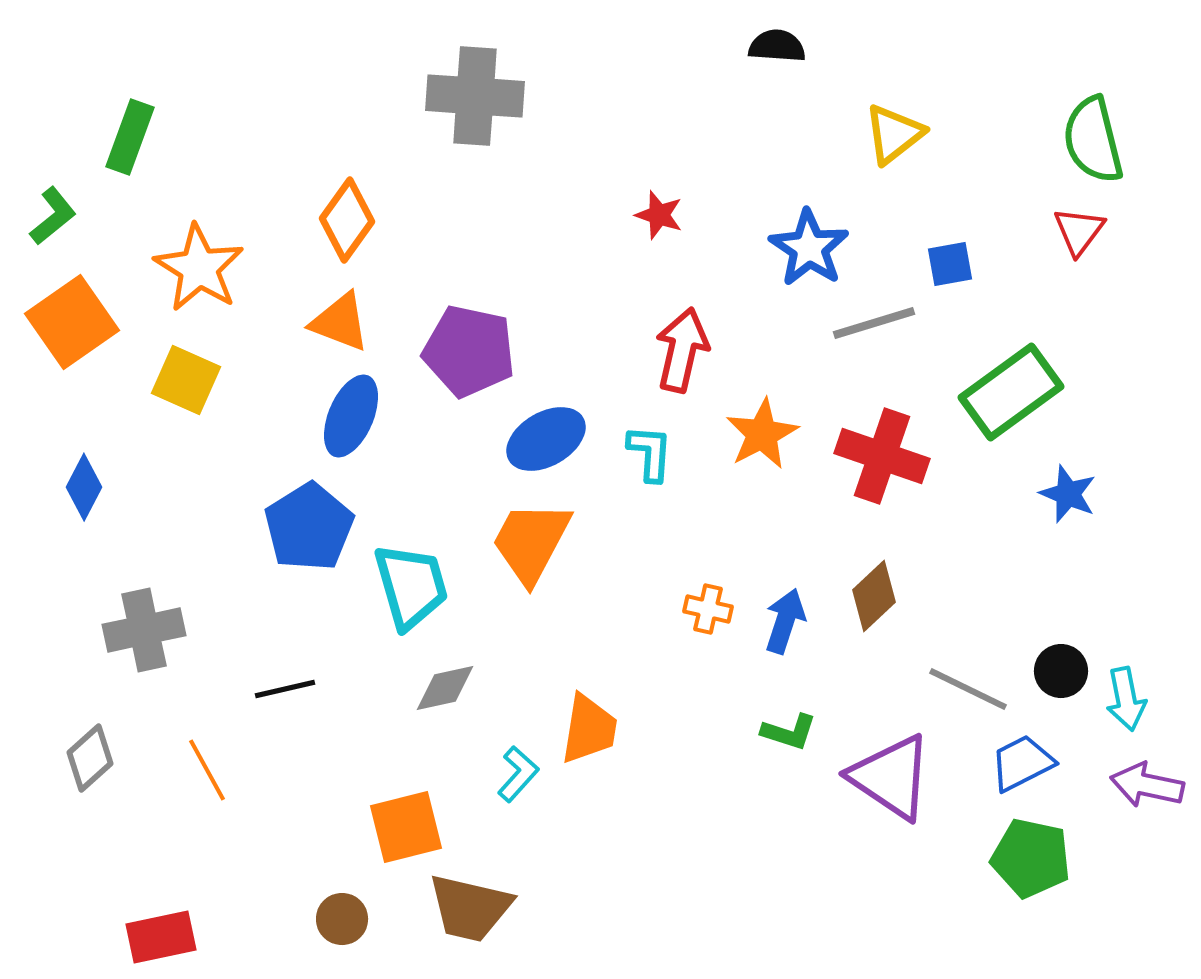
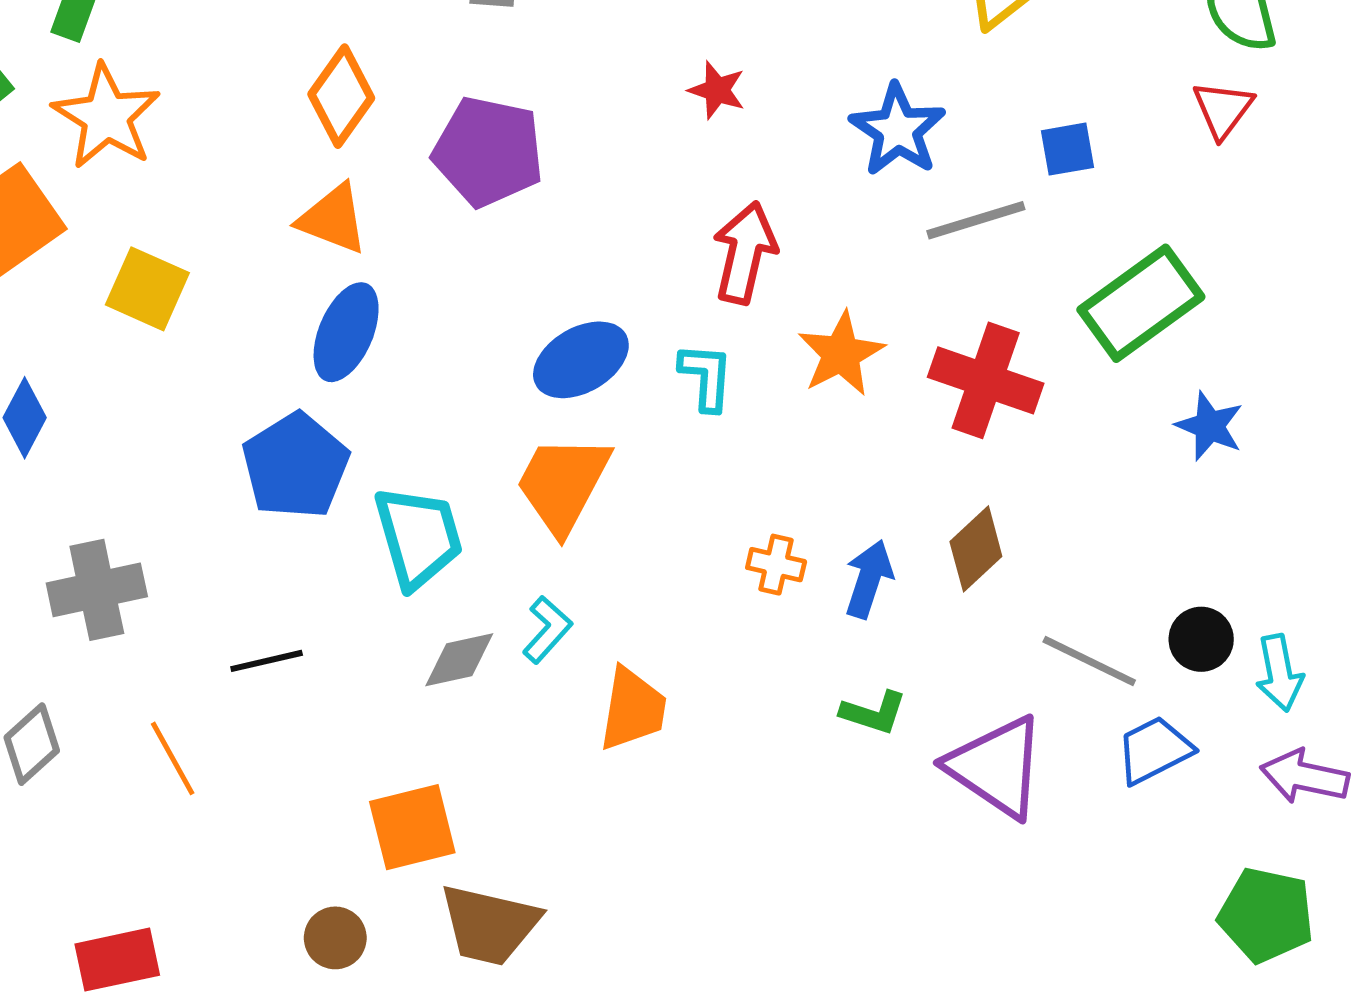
orange star: (199, 268) -> (106, 117), moved
purple pentagon: (469, 351) -> (488, 152), moved
cyan L-shape: (518, 774) -> (547, 630), moved
green pentagon: (1031, 858) -> (1266, 915), moved

